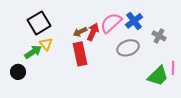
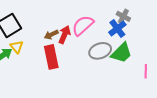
blue cross: (134, 21) -> (117, 28), moved
gray cross: (159, 36) -> (123, 16), moved
green trapezoid: (158, 76) -> (121, 53), moved

